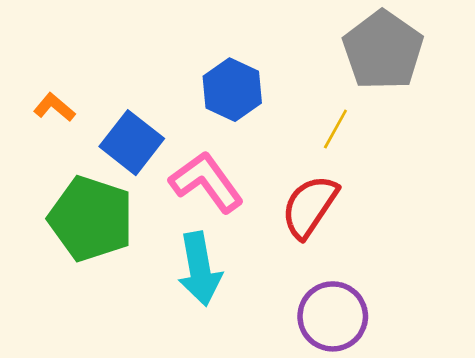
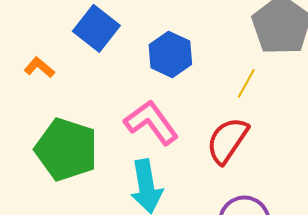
blue square: (132, 143) -> (96, 28), moved

